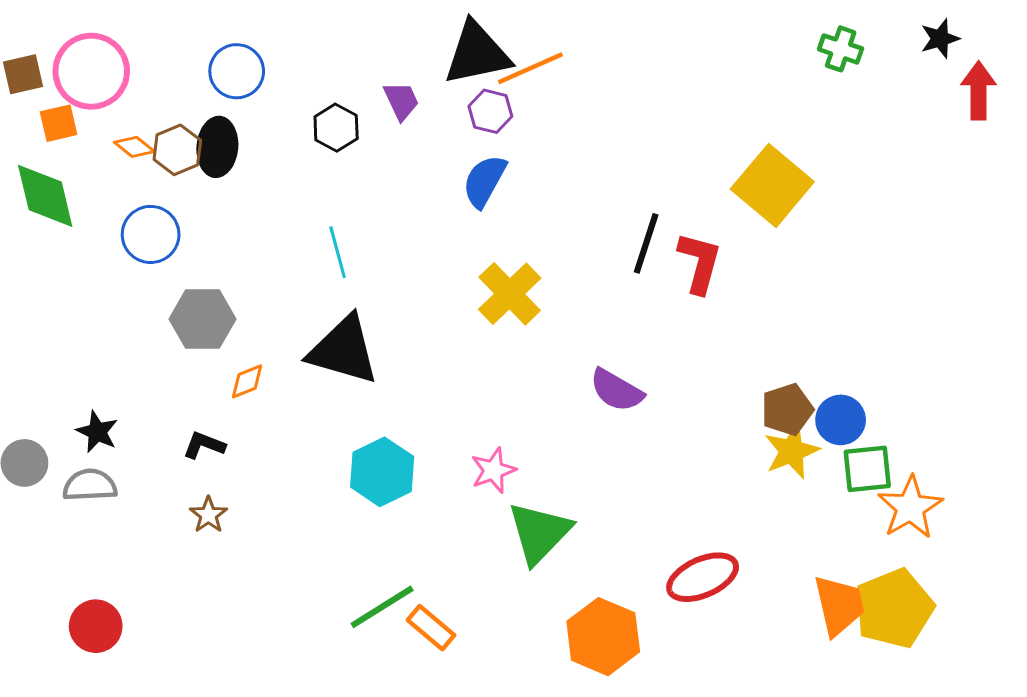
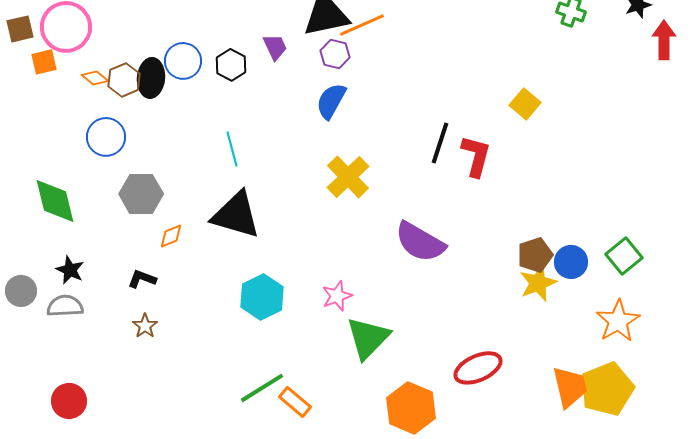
blue circle: (237, 71) -> (183, 61), moved
yellow square: (772, 185) -> (525, 104), size x0.6
green diamond: (45, 196) -> (55, 201), moved
purple semicircle: (617, 390) -> (420, 242), size x1.4
green square: (867, 469) -> (624, 256), moved, turned -33

